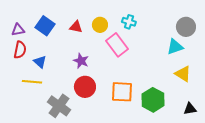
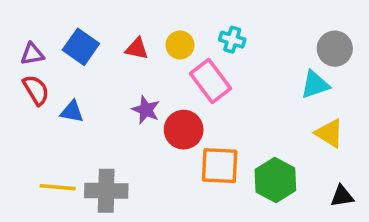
red semicircle: (20, 50) -> (36, 90), turned -42
blue triangle: (40, 62) -> (72, 112), turned -32
yellow line: (32, 82) -> (58, 187), moved
red circle: (85, 87) -> (184, 130), moved
gray cross: (59, 106) -> (106, 191), turned -35

